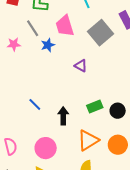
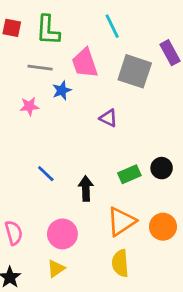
gray line: (33, 28) -> (40, 68), turned -48
gray square: (100, 33) -> (135, 71), turned -30
pink star: (14, 44) -> (29, 106), moved
black circle: (118, 111) -> (162, 168), moved

